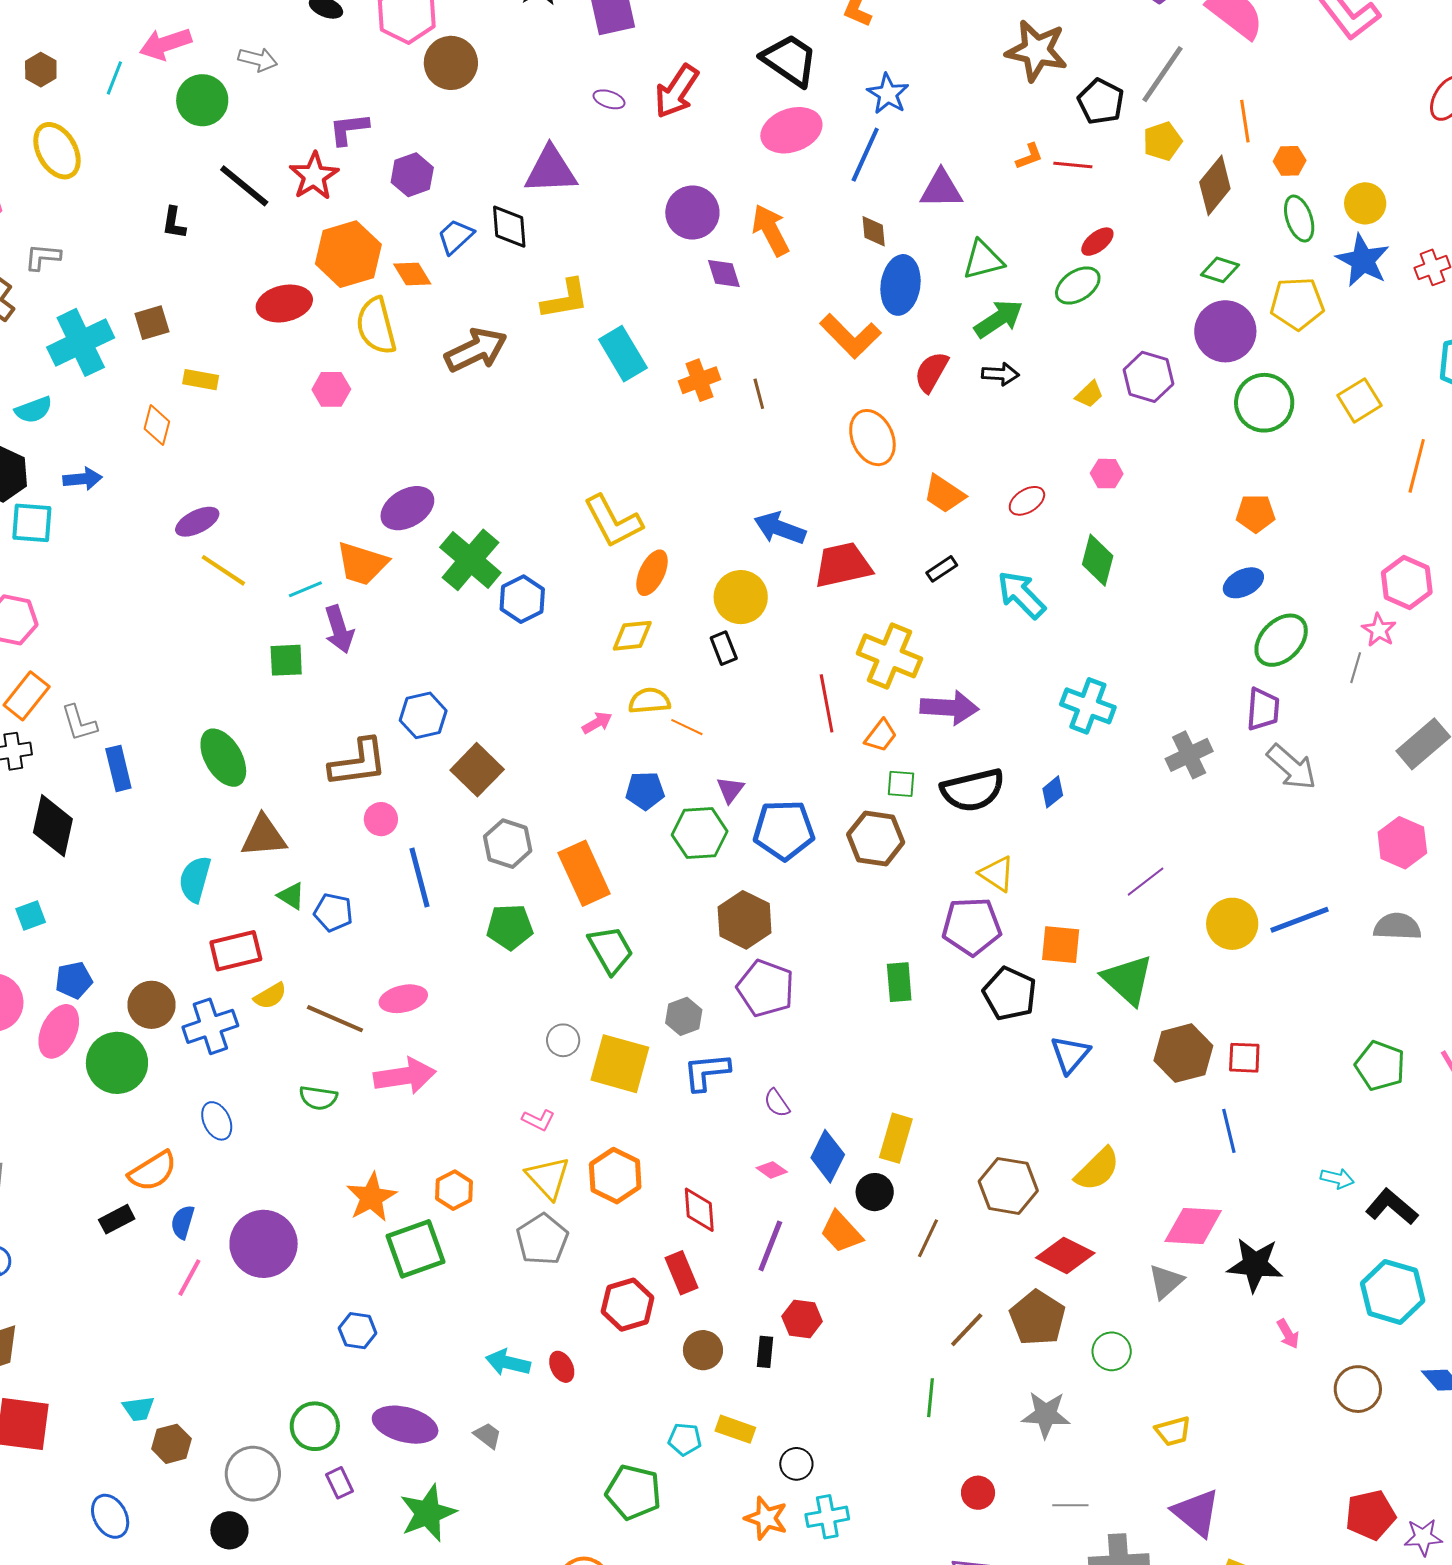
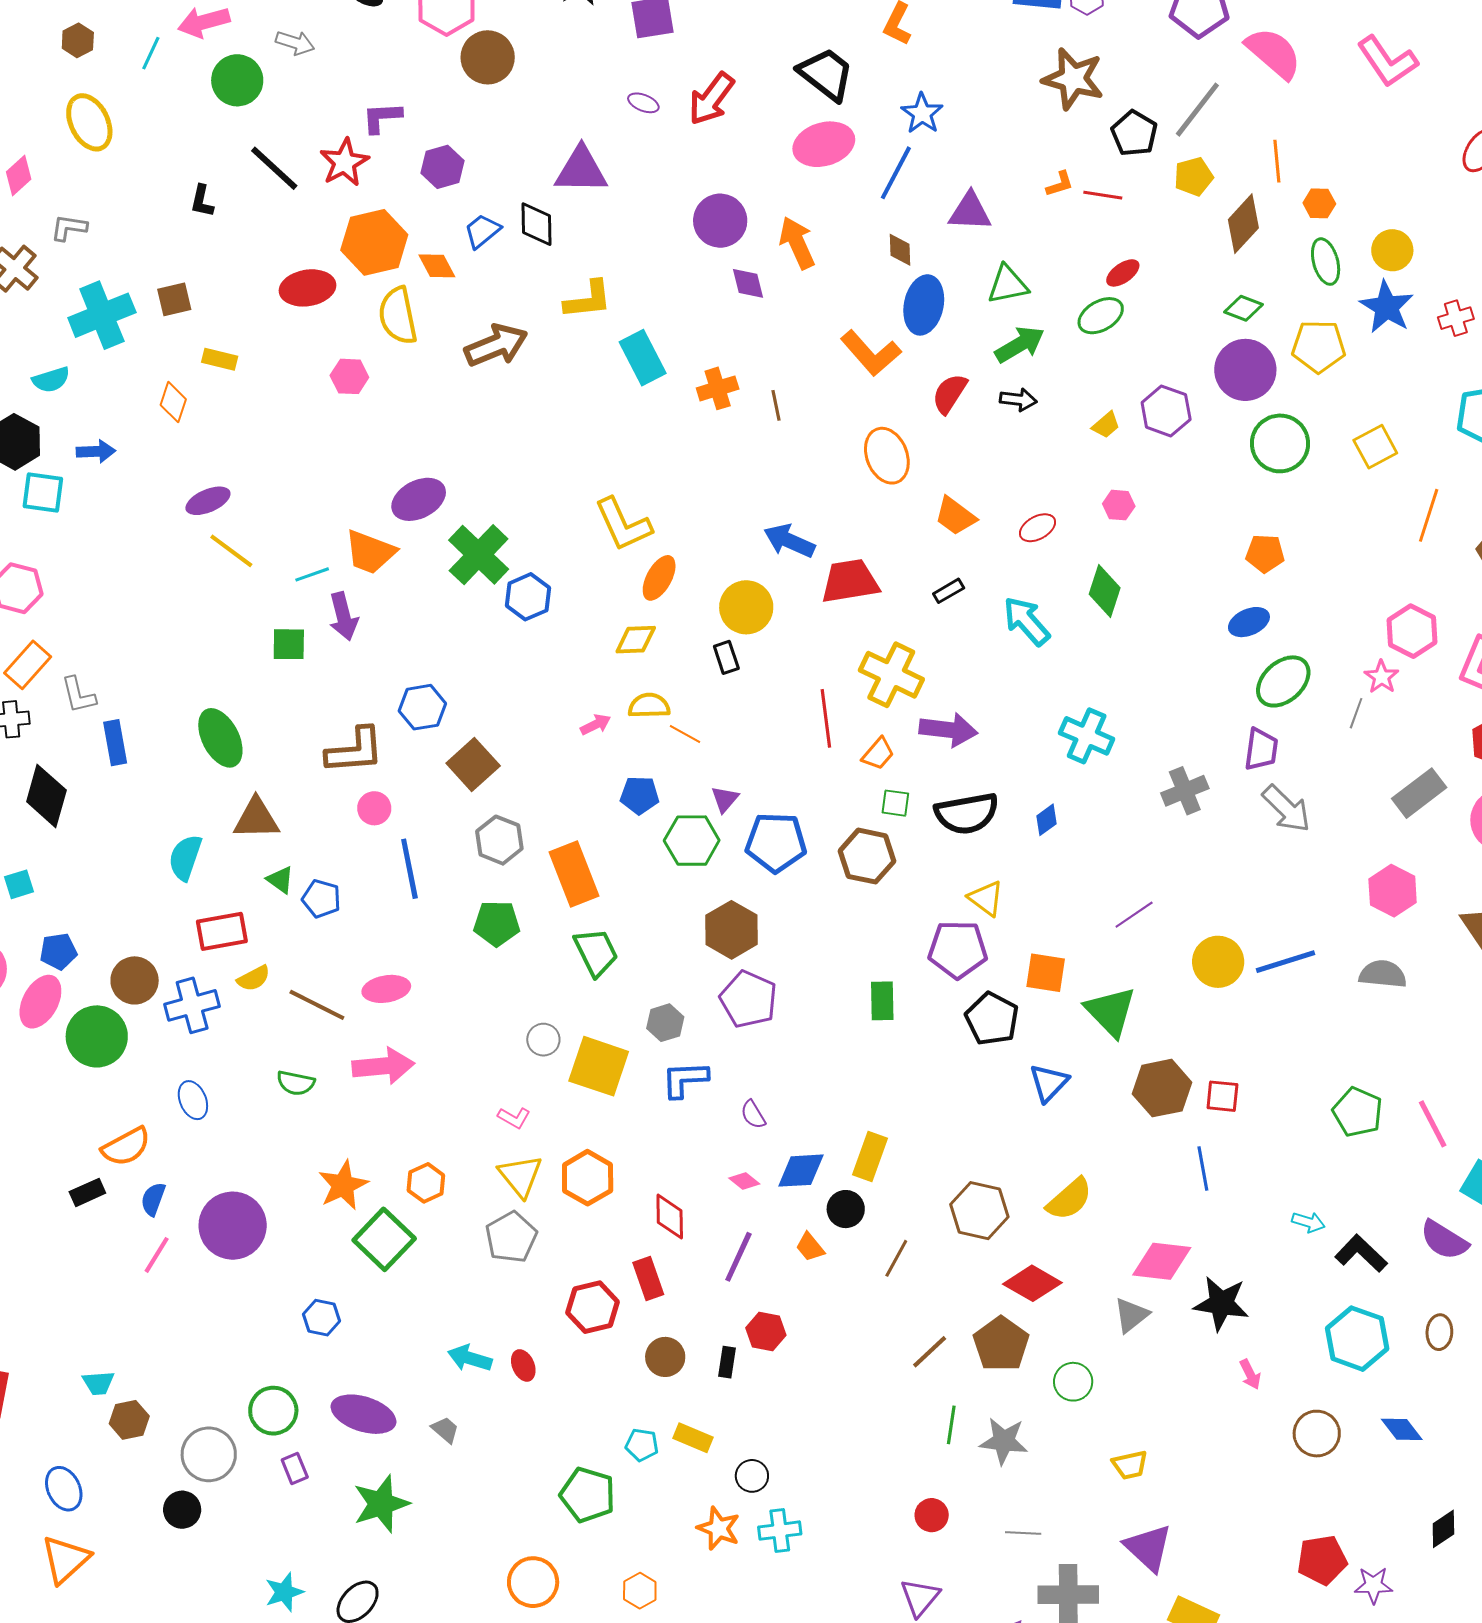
blue diamond: (828, 1156) -> (801, 1171), turned 57
orange trapezoid: (841, 1232) -> (810, 1247), size x0.7
green square: (415, 1249) -> (384, 1239), turned -30
green line: (931, 1398) -> (951, 1425), moved

